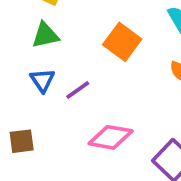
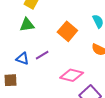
blue triangle: (42, 80) -> (22, 59), moved, turned -40
pink diamond: (111, 137) -> (72, 75), moved

